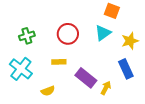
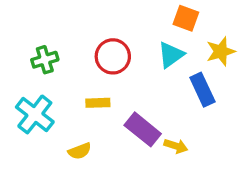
yellow star: (130, 41) -> (221, 51), moved
blue rectangle: (126, 69) -> (202, 90), moved
yellow arrow: (106, 88) -> (176, 146), turned 80

